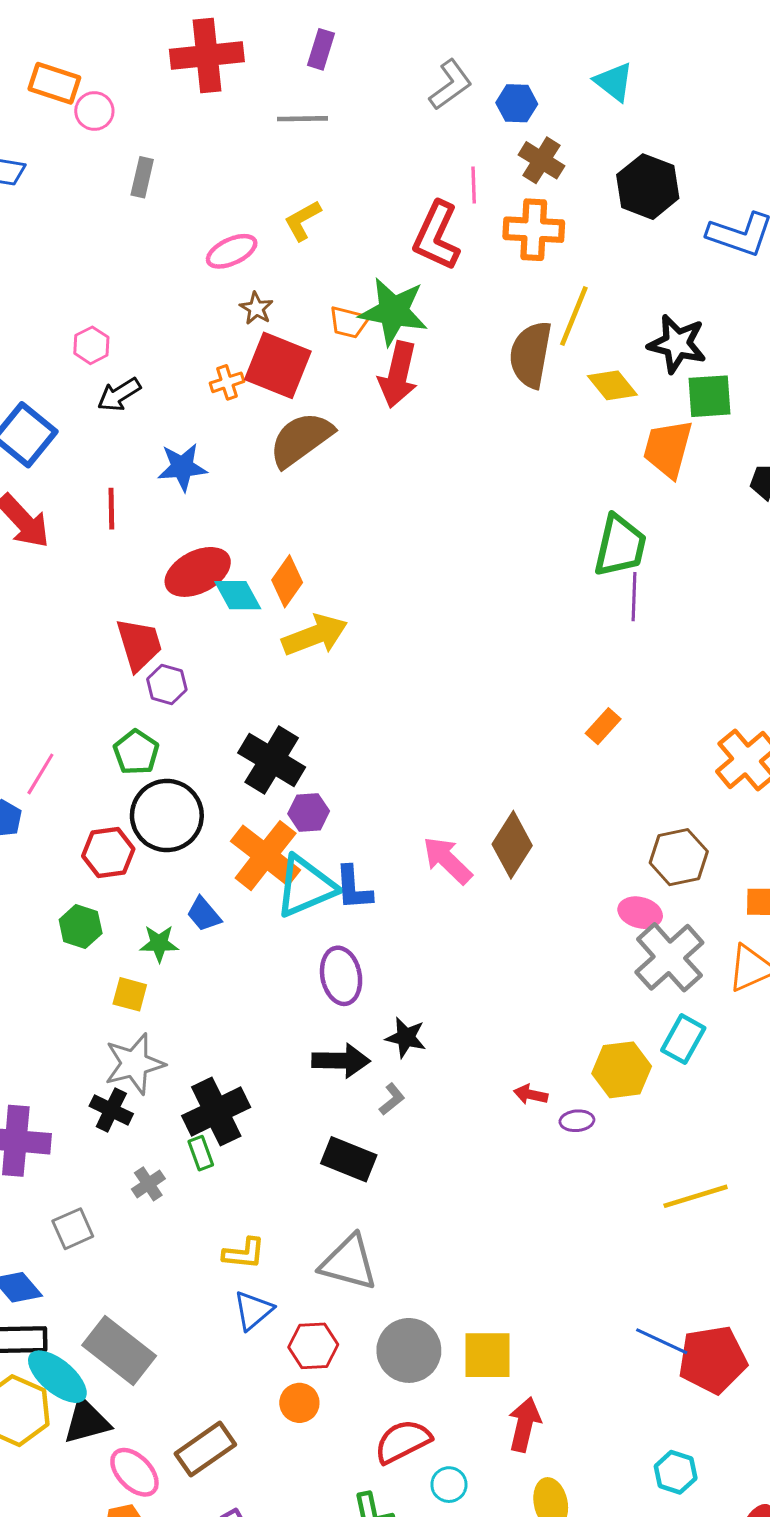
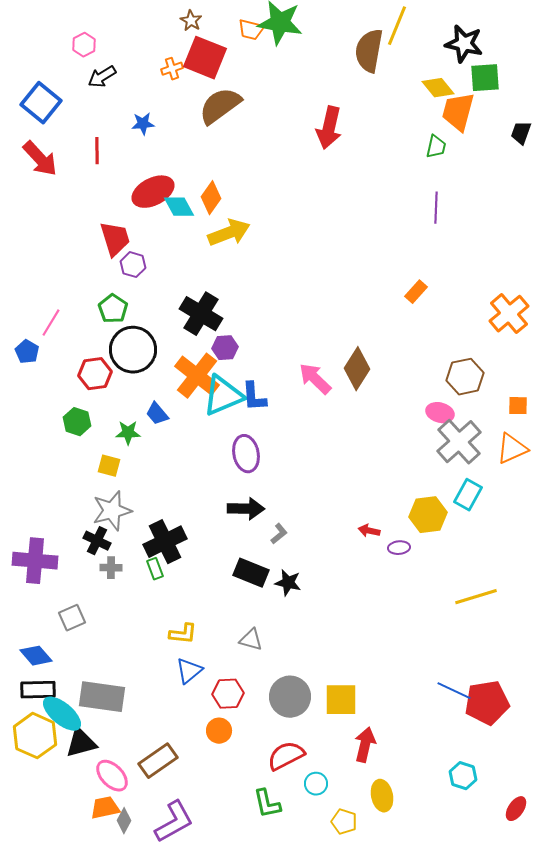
red arrow: (398, 375) -> (329, 128), moved
yellow diamond: (612, 385) -> (438, 88), moved
blue star: (182, 467) -> (143, 124), size x0.7
green trapezoid: (620, 546) -> (436, 147), moved, size x0.6
black star: (406, 1037) -> (288, 583), moved
gray cross: (148, 1184) -> (111, 568), moved, turned 35
gray triangle: (349, 1263) -> (251, 640), size x0.6
gray rectangle: (119, 1350) -> (102, 697), turned -30

